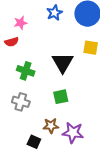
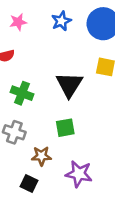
pink star: (21, 23) -> (18, 22), moved
brown star: (51, 126) -> (41, 156), moved

